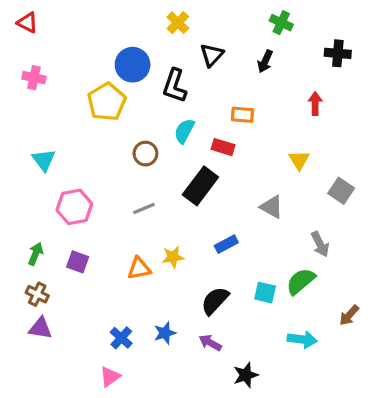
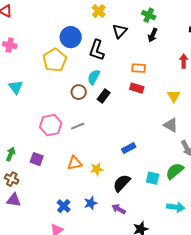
green cross: (281, 23) -> (149, 15), moved
cyan semicircle: (184, 131) -> (94, 77), moved
red rectangle: (223, 147) -> (137, 88), moved
cyan triangle: (44, 160) -> (16, 87), moved
black rectangle: (200, 186) -> (104, 96), moved, size x0.6
pink hexagon: (74, 207) -> (51, 125), moved
gray triangle: (272, 207) -> (171, 125), moved
yellow star: (173, 257) -> (97, 169), moved

